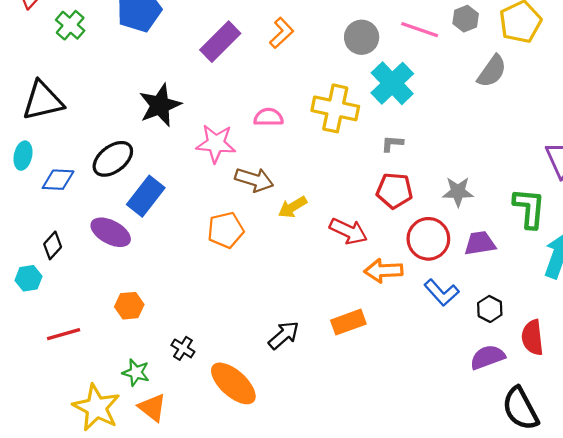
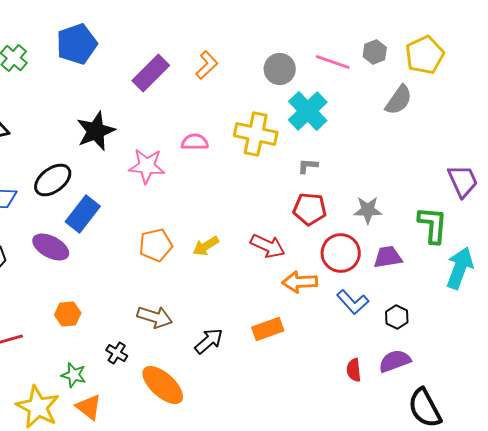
brown arrow: (254, 180) -> (155, 317), moved
yellow arrow: (293, 207) -> (206, 246), moved
red semicircle: (532, 337) -> (354, 370), moved, size x0.7

